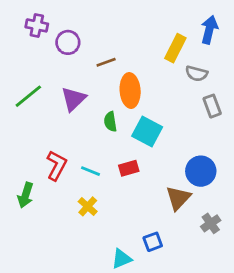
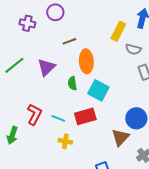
purple cross: (37, 25) -> (27, 23), moved
purple circle: (68, 42) -> (55, 12), moved
red rectangle: (129, 168) -> (85, 116), size x1.5
yellow cross: (88, 206) -> (65, 141), moved, turned -32

